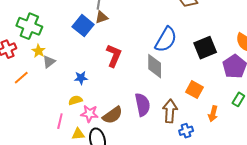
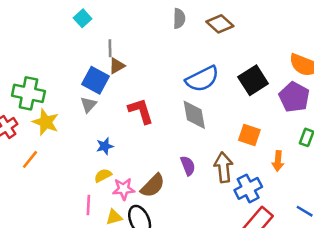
blue semicircle: (166, 40) -> (202, 79), turned 44
yellow star: (39, 51) -> (46, 122), size x1.5
red L-shape: (114, 56) -> (141, 111), turned -30
gray triangle: (49, 62) -> (88, 105), moved
purple semicircle: (143, 105) -> (188, 166), size x0.7
blue cross: (186, 131) -> (248, 188), size x1.5

